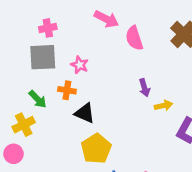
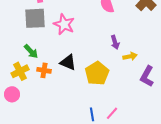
pink star: (80, 65) -> (64, 24), size x1.5
orange cross: (67, 90) -> (44, 70), moved
yellow pentagon: (96, 149) -> (97, 73), moved

